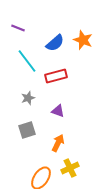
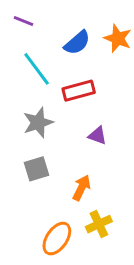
gray star: (28, 98) -> (38, 123), size x1.5
purple triangle: (58, 111) -> (97, 136), moved

